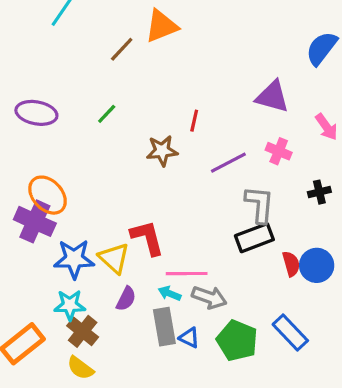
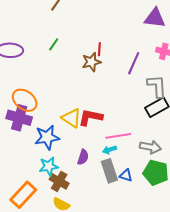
red line: (194, 121) -> (99, 49), moved
purple line: (228, 163) -> (134, 63), turned -30
red L-shape: (147, 238) -> (90, 117), turned -55
yellow triangle: (114, 258) -> (71, 118), moved
cyan arrow: (170, 293) -> (109, 150), turned -32
gray arrow: (209, 297) -> (150, 147), moved

